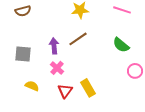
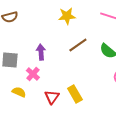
brown line: (78, 39) -> (78, 45), moved
pink cross: (57, 68) -> (33, 74), moved

